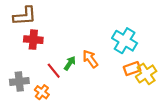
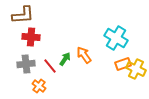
yellow cross: (146, 74) -> (136, 69), turned -30
gray cross: (19, 81) -> (26, 64), moved

